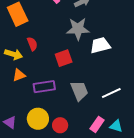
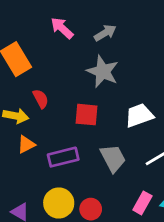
gray star: (78, 29) -> (103, 71), turned 30
white trapezoid: (100, 45) -> (139, 115), moved
red square: (64, 58) -> (87, 115), turned 30

